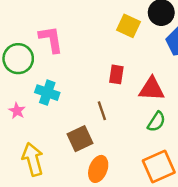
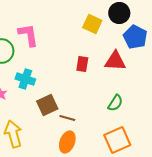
red triangle: (152, 89) -> (115, 61), moved
brown line: (102, 111) -> (67, 118), moved, turned -56
brown square: (80, 139) -> (47, 105), moved

